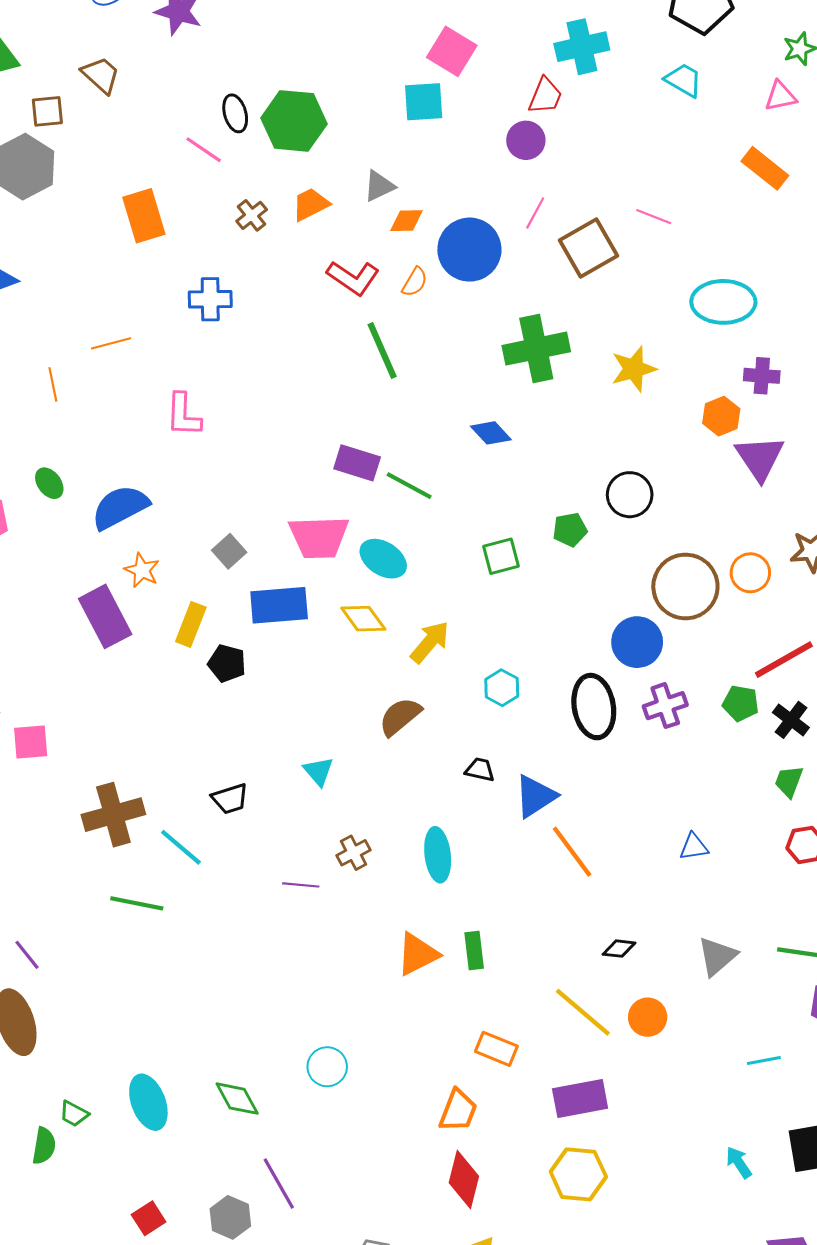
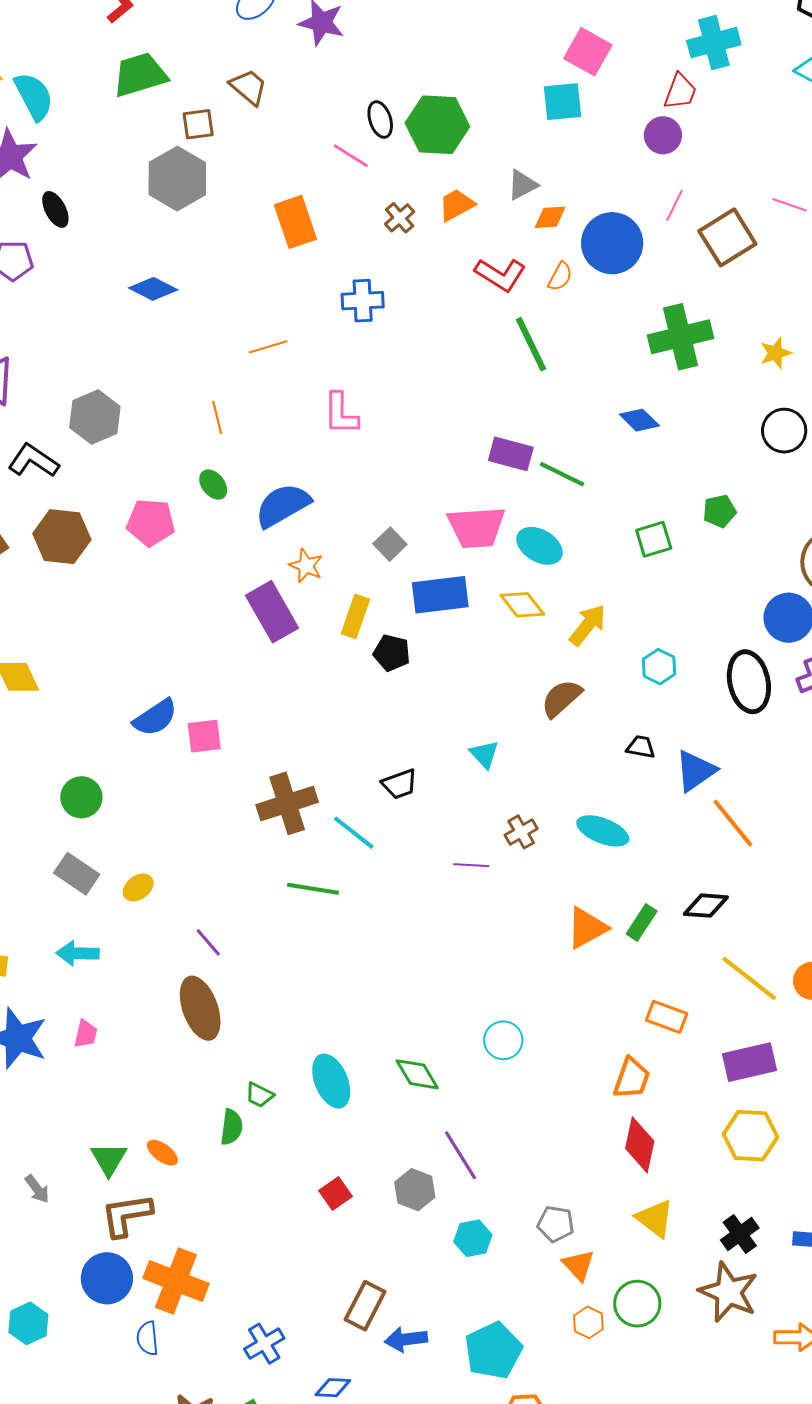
yellow star: (634, 369) -> (776, 353), size x0.7
orange line: (53, 384) -> (217, 417), moved
black circle: (630, 495) -> (784, 431), moved
cyan ellipse: (438, 855) -> (603, 831), turned -60
black diamond: (619, 949) -> (706, 906), moved, size x1.4
green rectangle: (474, 951) -> (642, 922), turned 42

